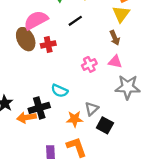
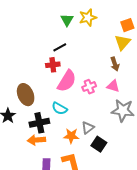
pink semicircle: (36, 20) -> (67, 81), moved, turned 145
black line: (75, 21) -> (60, 47), moved
brown ellipse: (26, 39) -> (26, 95), moved
orange arrow: (26, 117) -> (36, 140), moved

